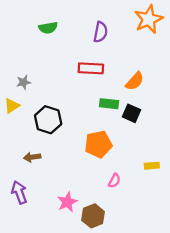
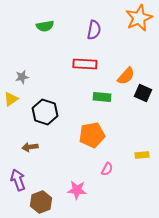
black square: (131, 113) -> (143, 93), moved
pink star: (67, 202) -> (77, 190), moved, turned 30
brown hexagon: (93, 216) -> (41, 202), moved

